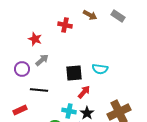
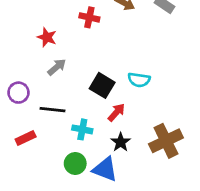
purple circle: (22, 69) -> (18, 93), moved
black square: (74, 73) -> (102, 85), turned 36
cyan cross: (69, 111) -> (82, 129), moved

